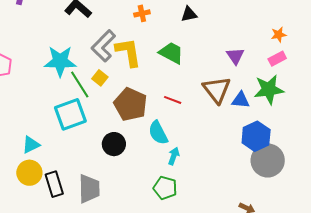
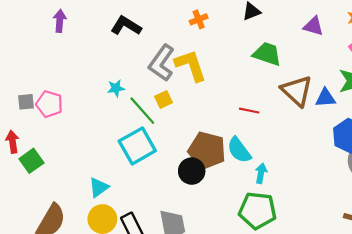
green trapezoid: (171, 53) -> (267, 54), moved
purple triangle: (235, 56) -> (313, 26), moved, turned -30
cyan star: (60, 61) -> (116, 88), size x0.5
yellow square: (100, 78) -> (164, 99), turned 35
brown pentagon: (131, 104) -> (207, 150), moved
green pentagon: (165, 188) -> (257, 211), size x1.4

